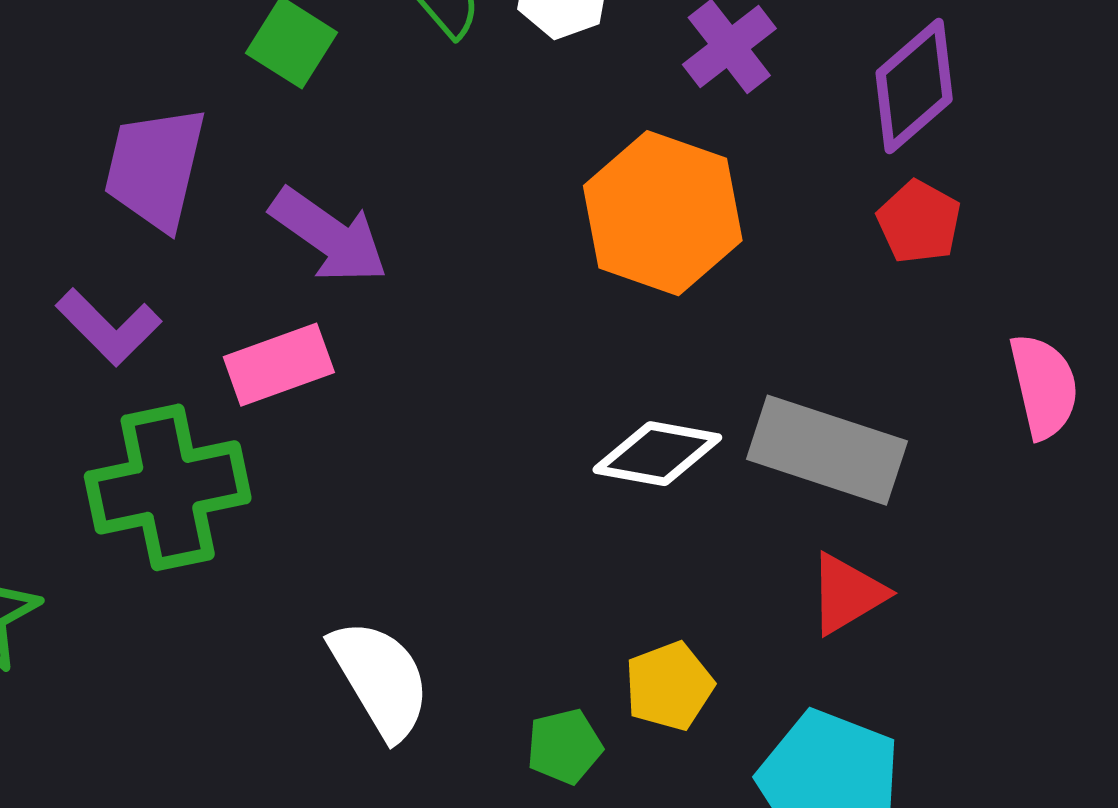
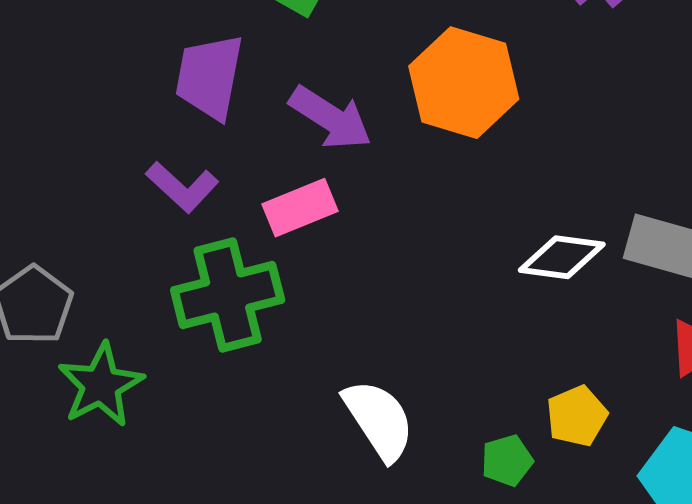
orange hexagon: (663, 213) -> (464, 83), moved

